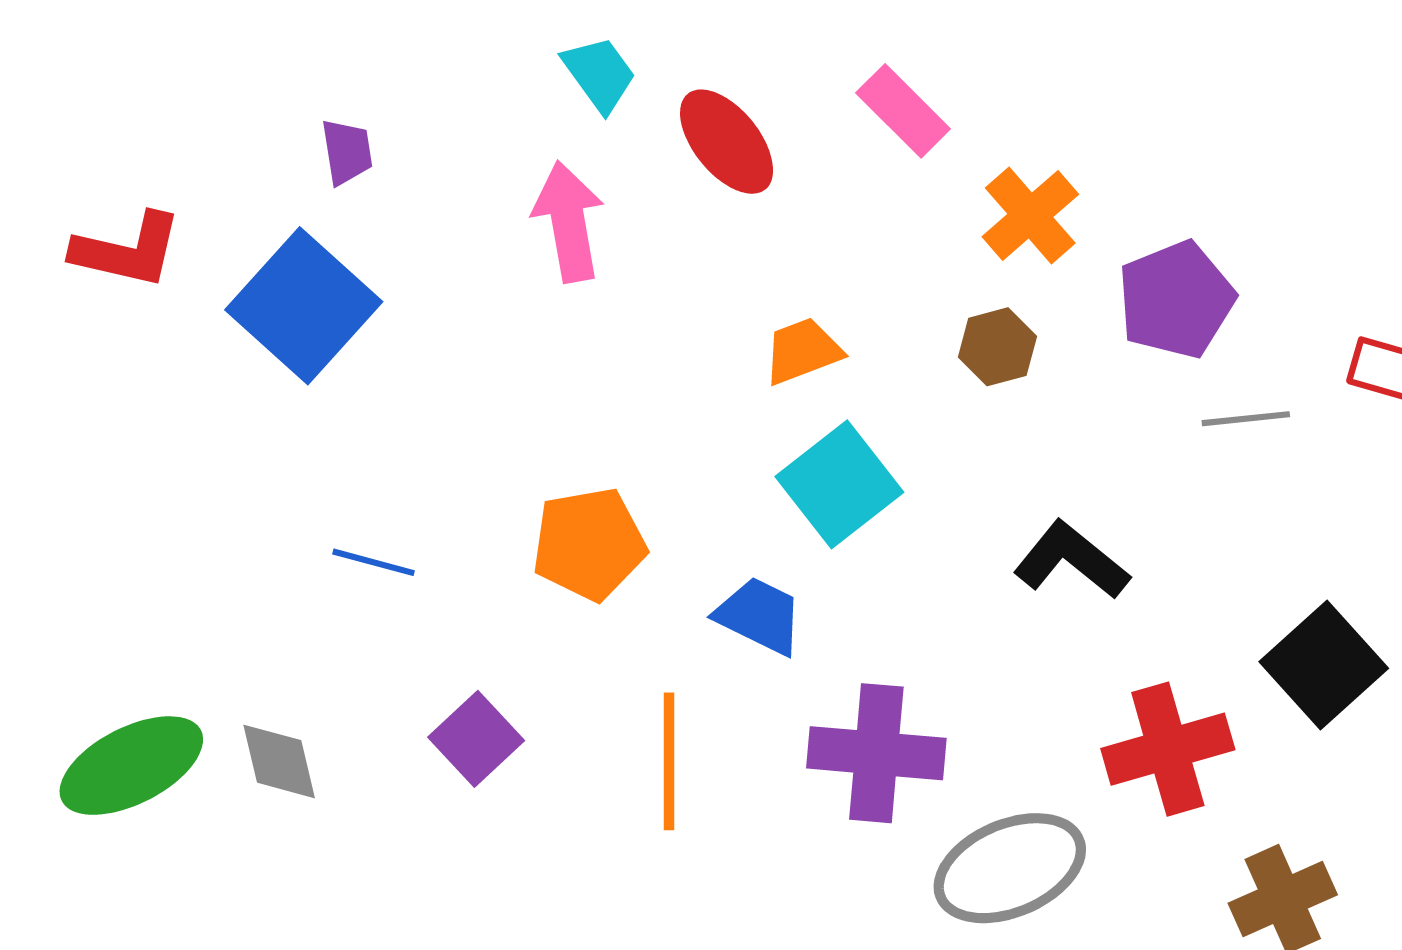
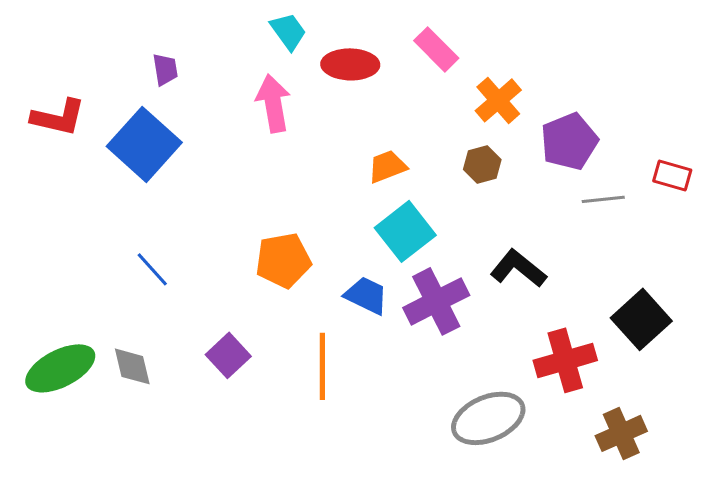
red ellipse: (727, 142) -> (350, 64), turned -50
blue line: (374, 562) -> (152, 269), moved, turned 33
purple cross: (876, 753) -> (436, 301), moved, turned -32

